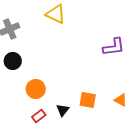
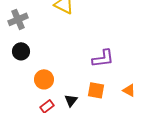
purple L-shape: (114, 47) -> (103, 58), moved

